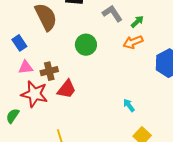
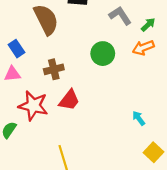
green circle: (86, 45) -> (103, 54), moved
pink triangle: (26, 67) -> (12, 74), moved
brown cross: (49, 71) -> (54, 69), moved

